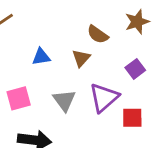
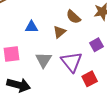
purple triangle: (104, 98) -> (72, 62), turned -35
red square: (132, 118) -> (90, 79), turned -35

